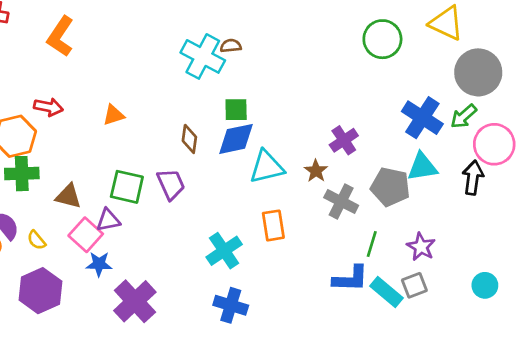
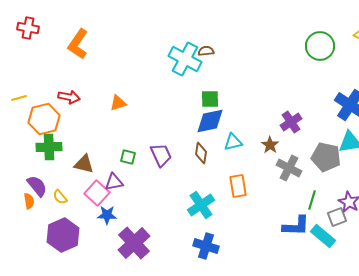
brown diamond: (189, 139) -> (201, 153), moved
cyan triangle: (267, 167) -> (233, 142), size x0.7
green square: (127, 187) -> (128, 157), size x0.6
gray square: (414, 285) -> (337, 217), moved

